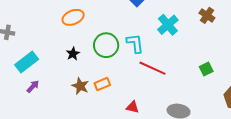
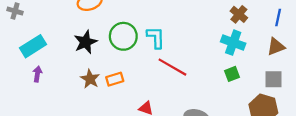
cyan cross: (168, 25) -> (233, 43), moved, turned -35
black star: (73, 54) -> (85, 42), size x1.5
purple arrow: (33, 86) -> (37, 74), turned -40

